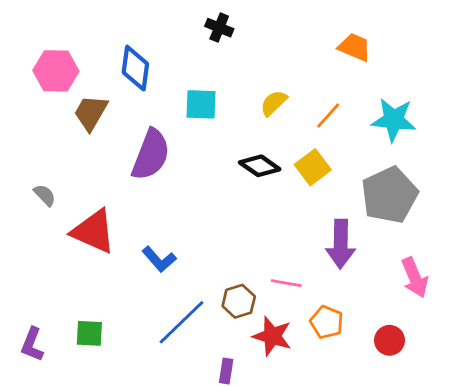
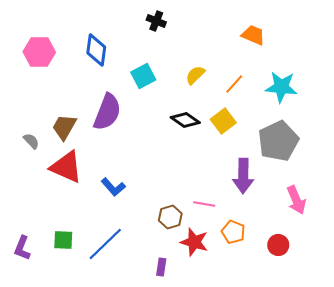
cyan square: (201, 104) -> (143, 76), turned -30
brown trapezoid: (91, 113) -> (64, 127), moved
blue line: (181, 322) -> (105, 244), moved

